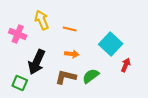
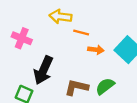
yellow arrow: (42, 20) -> (61, 17), moved, turned -60
orange arrow: (72, 54) -> (96, 50), moved

